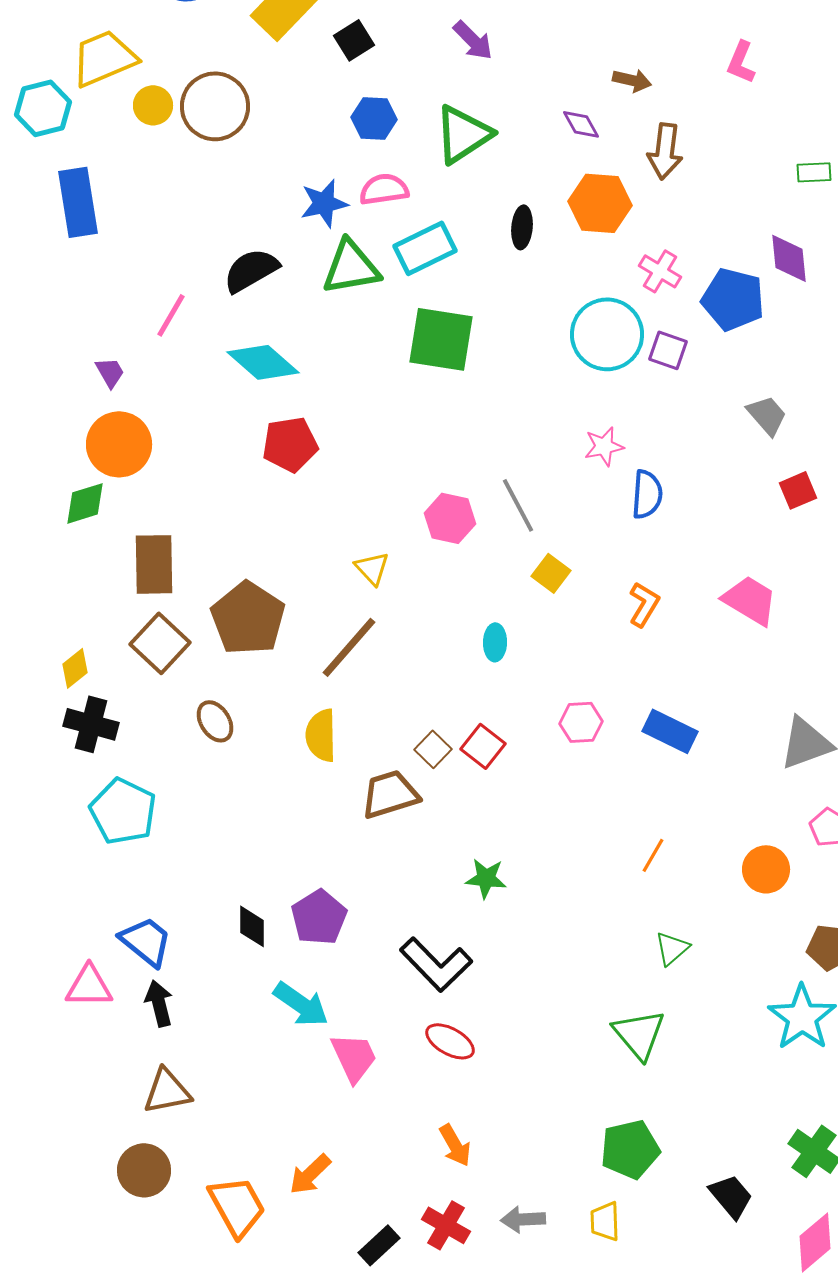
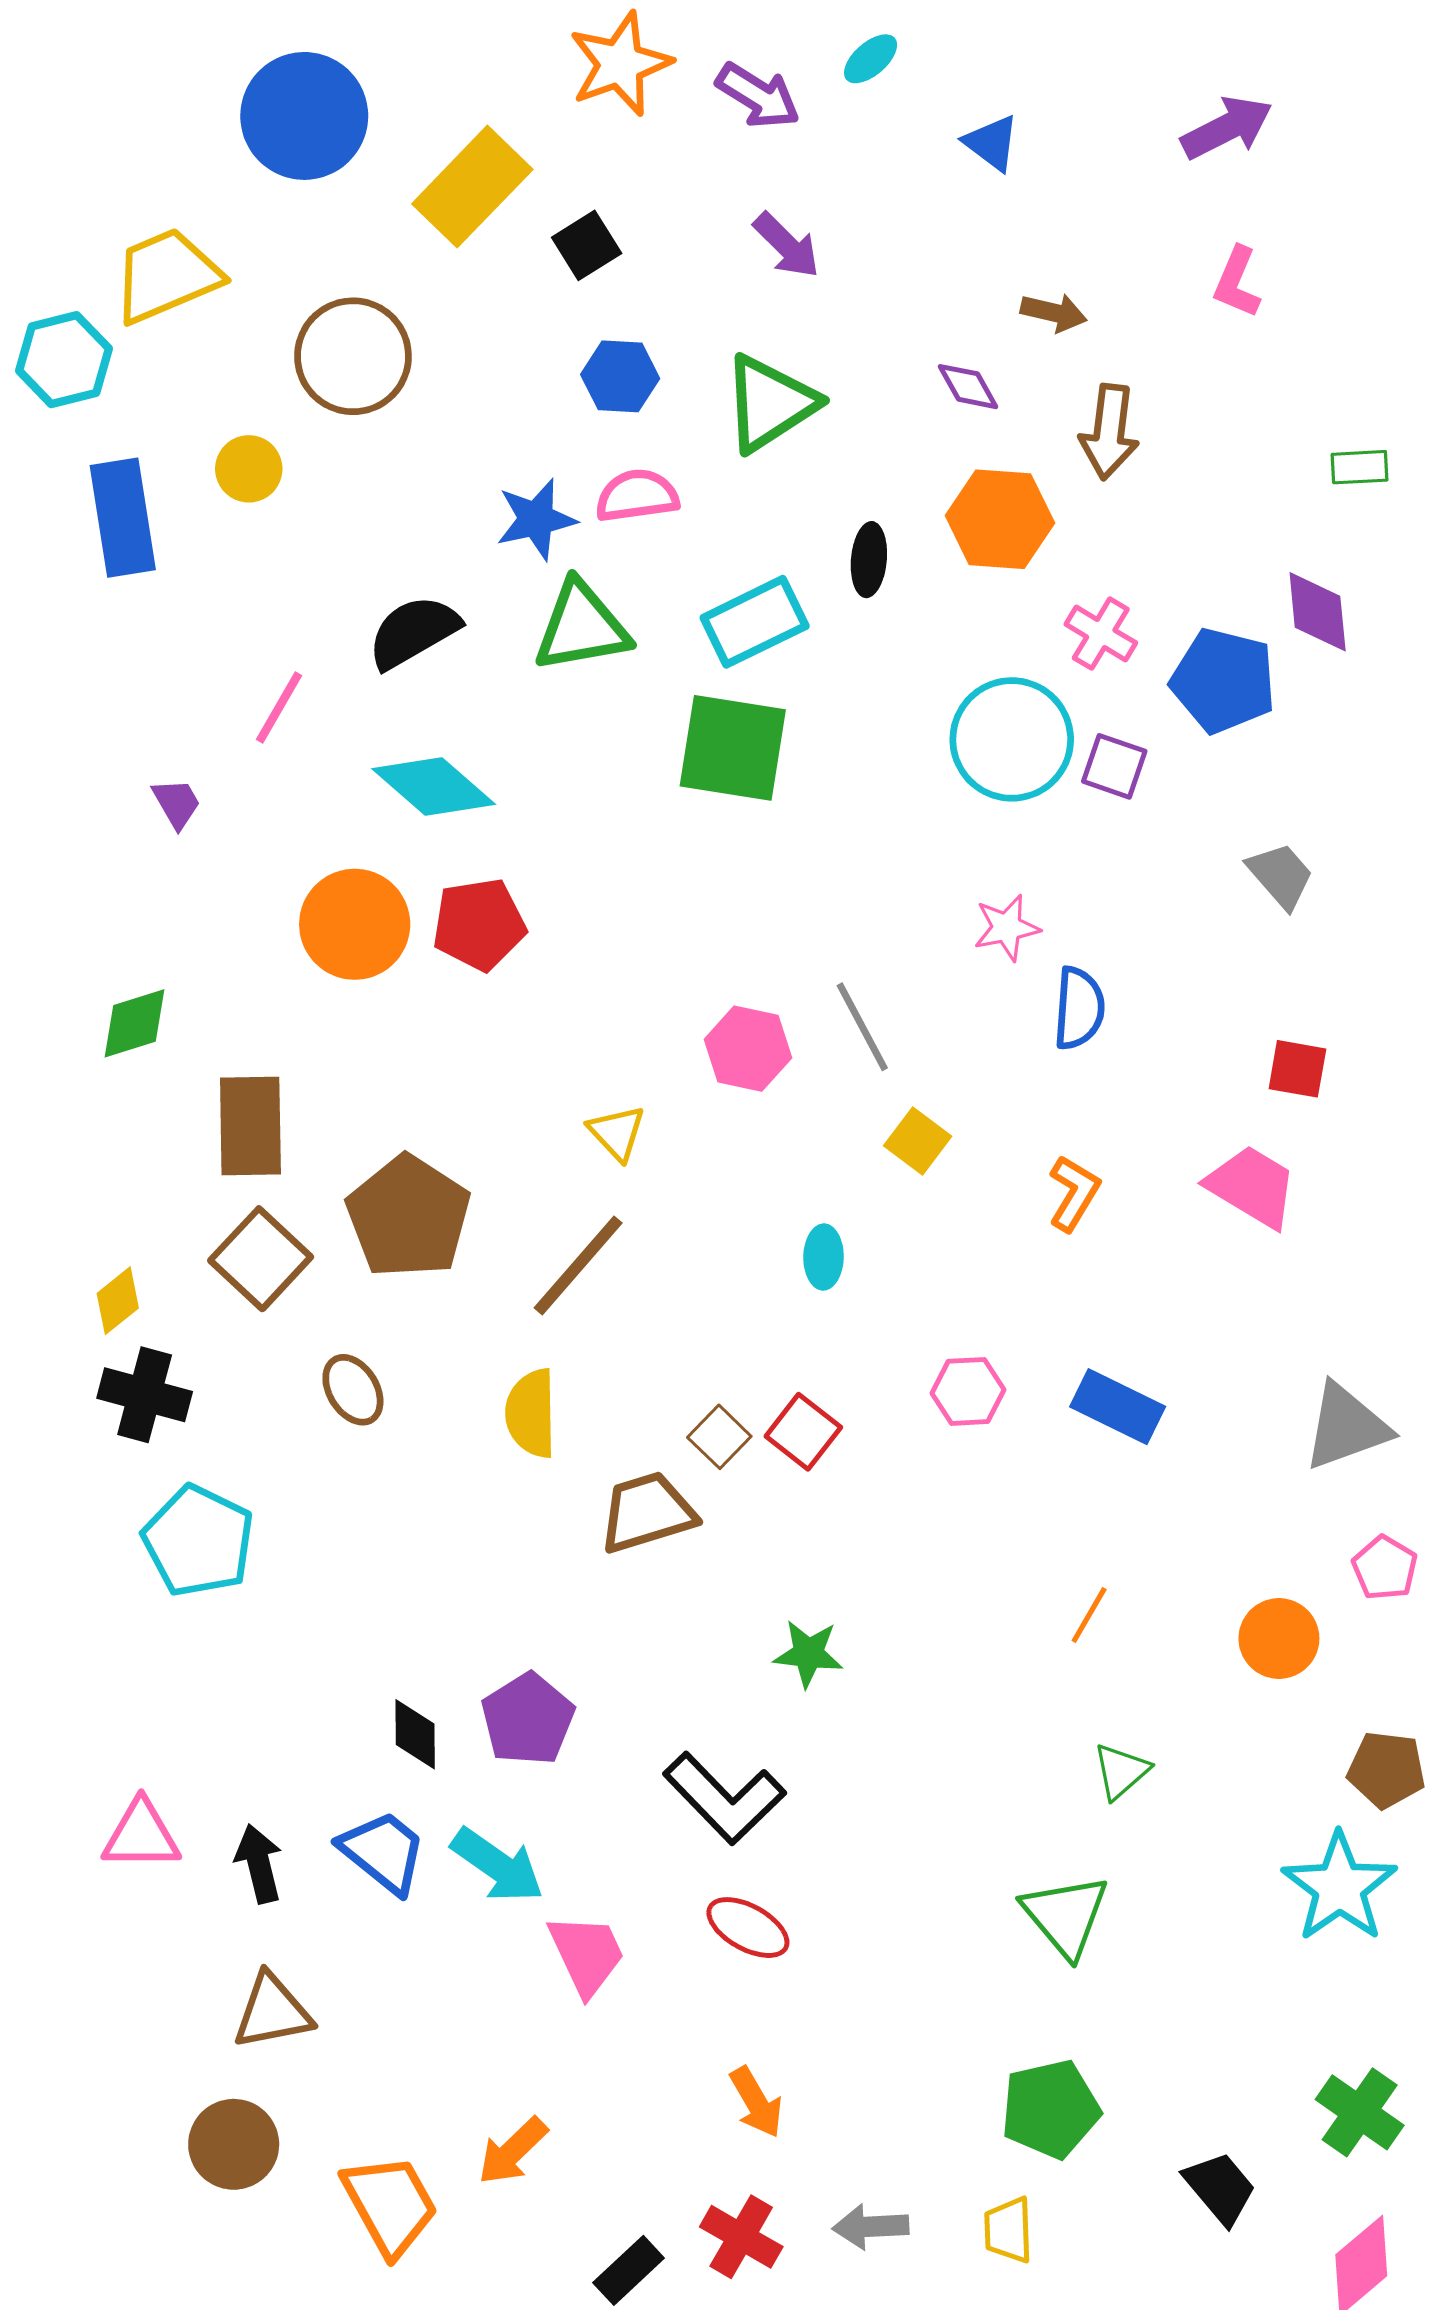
yellow circle: (153, 105) -> (249, 469), moved
cyan rectangle: (425, 248) -> (755, 622), moved
orange circle: (119, 444) -> (355, 924), moved
red square: (798, 490) -> (1297, 1069), moved, turned 33
blue trapezoid: (146, 941) -> (383, 1852), moved

